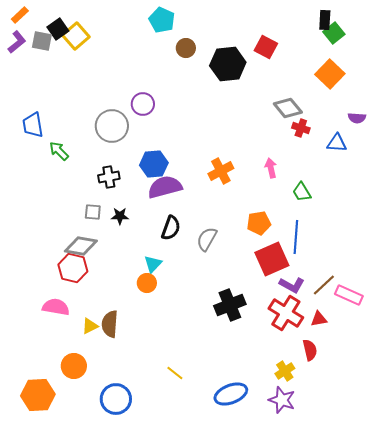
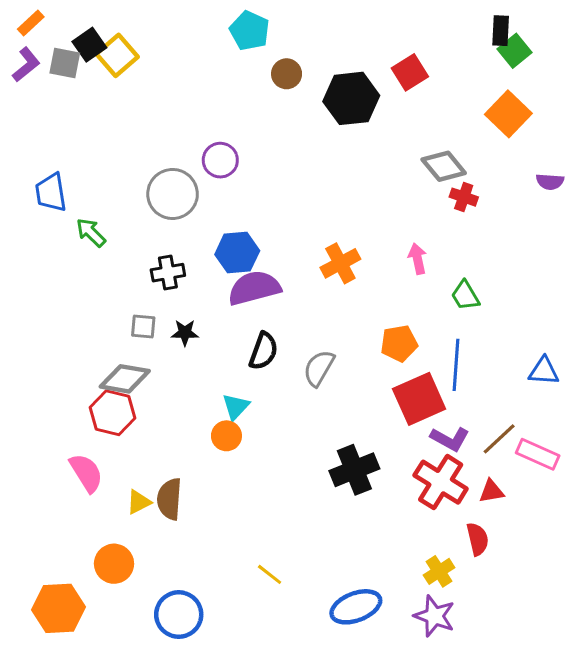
red square: (266, 47) -> (410, 72), turned 30
blue triangle: (337, 143) -> (544, 371), moved
pink semicircle: (56, 307) -> (86, 473), turned 48

